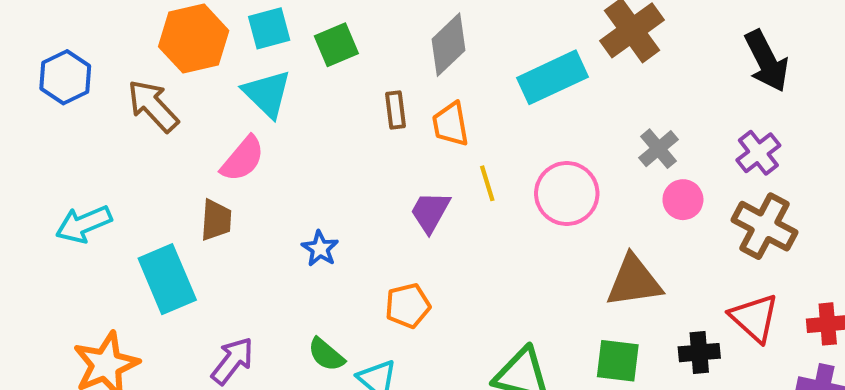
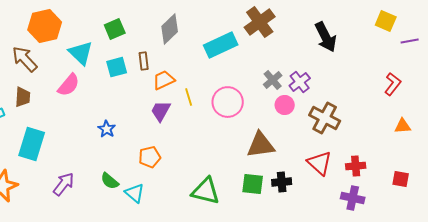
cyan square: (269, 28) -> (117, 67), moved
orange trapezoid: (451, 124) -> (164, 80), moved, turned 75
purple cross: (758, 153) -> (300, 82), moved
brown trapezoid: (216, 220) -> (23, 97), moved
cyan rectangle: (167, 279) -> (32, 144), turned 40
black cross: (699, 353) -> (282, 182), moved

